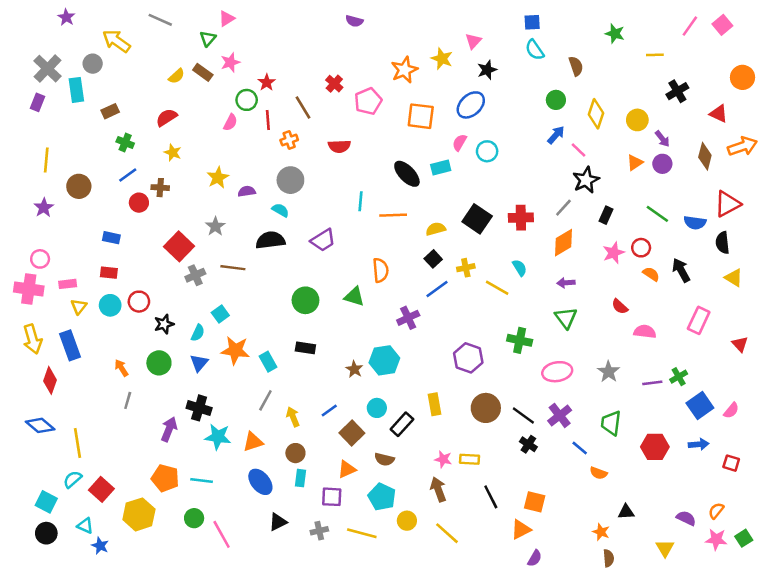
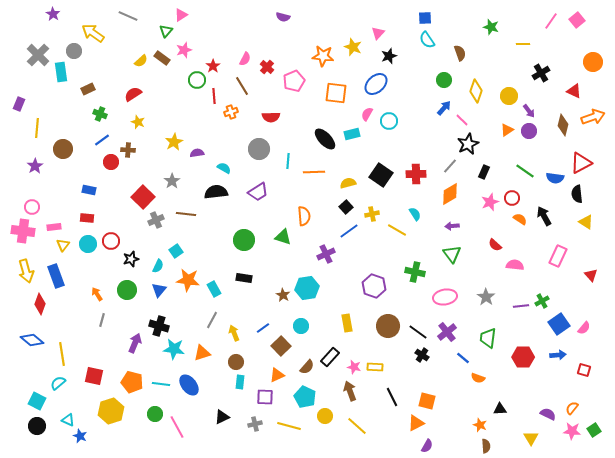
orange star: (404, 70) -> (323, 56), turned 30
purple rectangle: (38, 102) -> (19, 104), moved
pink semicircle: (230, 122) -> (245, 59), moved
gray circle: (290, 180) -> (259, 149), moved
black rectangle: (402, 424) -> (330, 357), moved
brown semicircle: (384, 459) -> (307, 367), turned -63
blue ellipse: (260, 482) -> (189, 385), moved
red square: (101, 489) -> (94, 376), moved, turned -30

